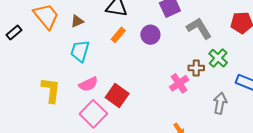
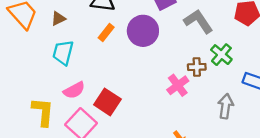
purple circle: (150, 35) -> (143, 31), size x1.4
yellow L-shape: (51, 90) -> (43, 112), moved

